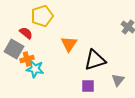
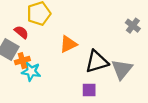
orange triangle: (69, 44) -> (68, 44), turned 30
gray triangle: (118, 80) -> (122, 69), moved, size x1.5

